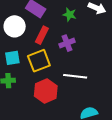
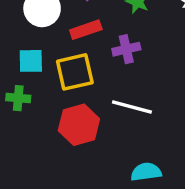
red rectangle: (42, 35) -> (86, 30), turned 36

